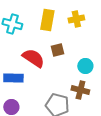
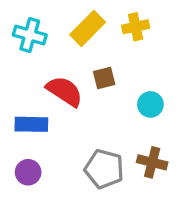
yellow rectangle: (47, 20) -> (88, 28), turned 35
brown cross: (80, 90) -> (152, 162), moved

